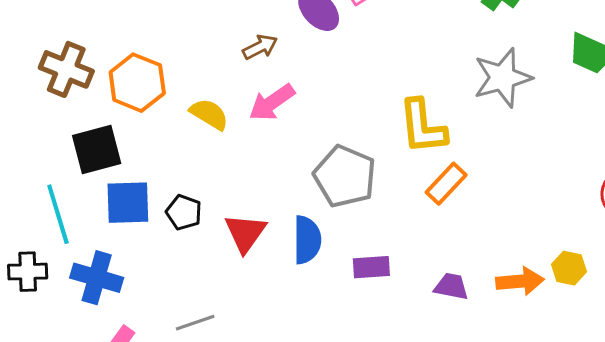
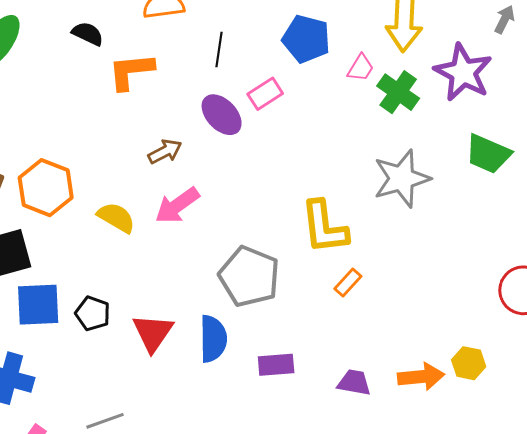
orange rectangle: (446, 184) -> (348, 282), size x0.7

